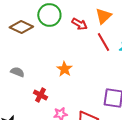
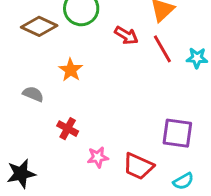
red arrow: (79, 24) -> (126, 35), moved
orange star: (64, 69) -> (71, 70), moved

